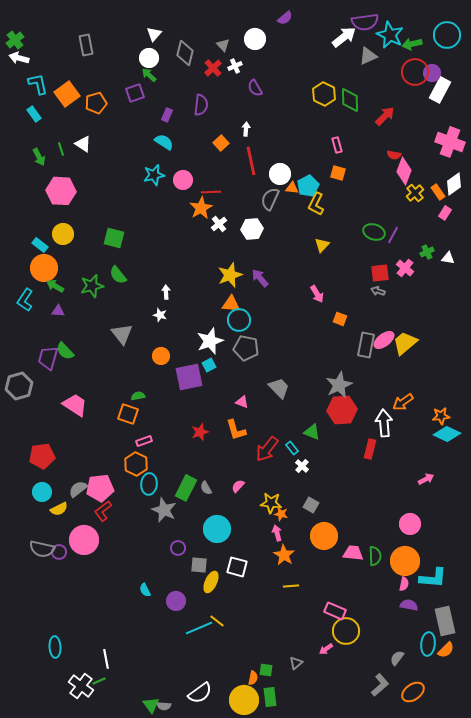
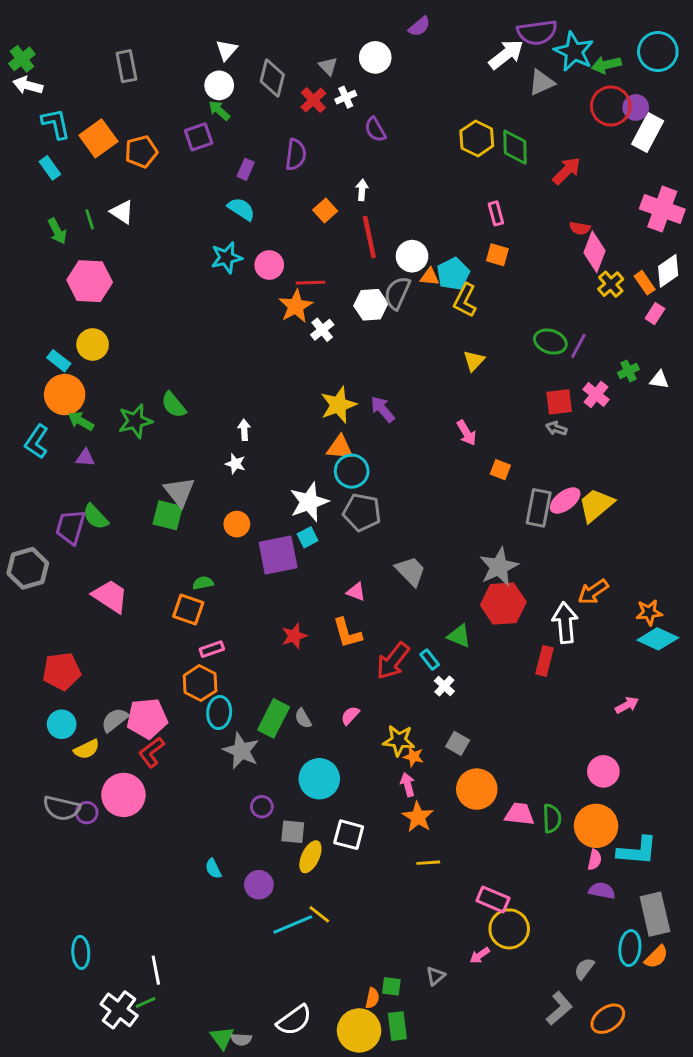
white hexagon: (252, 229) -> (371, 305), moved
green square: (114, 238) -> (168, 515), moved

